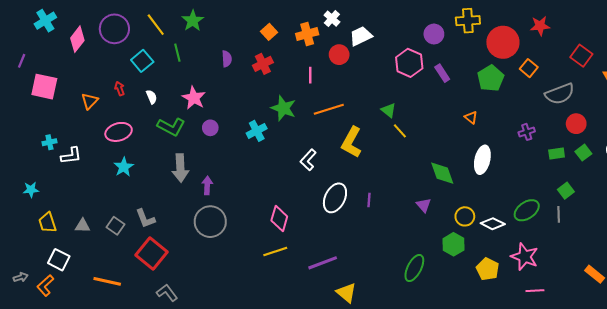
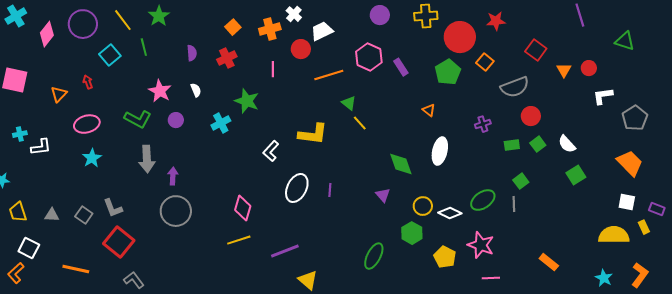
purple circle: (434, 34) -> (380, 15), moved
white semicircle: (152, 97) -> (196, 90), moved
orange line: (329, 109) -> (329, 75), moved
yellow L-shape: (351, 142) -> (313, 134), turned -112

